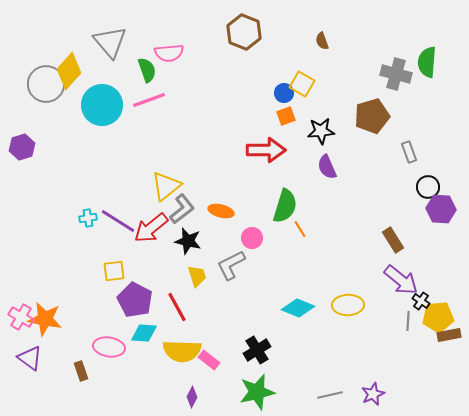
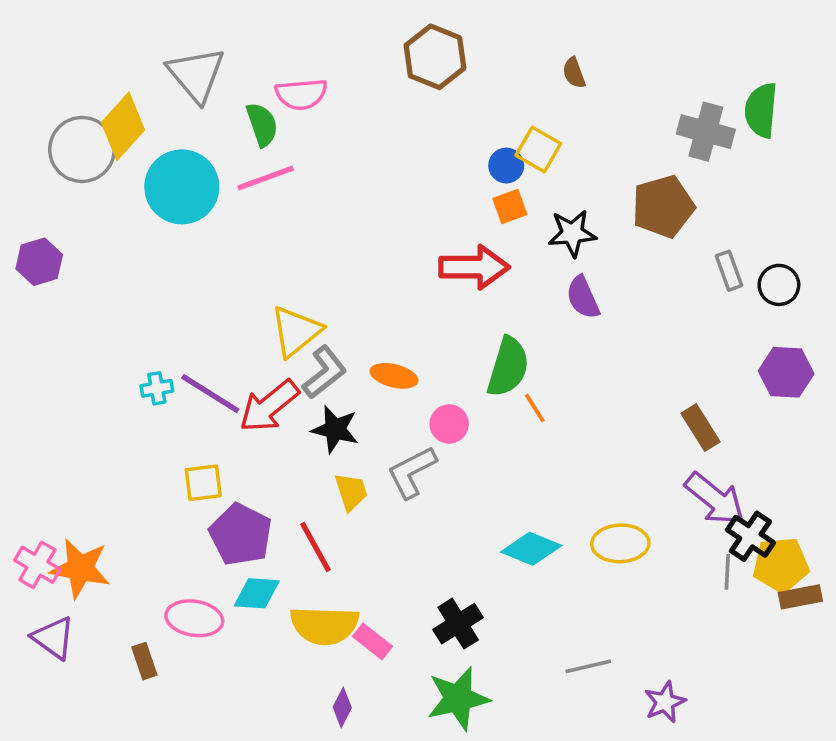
black circle: (428, 187) -> (779, 285), moved
black cross: (421, 301) -> (750, 536), size x1.5
gray line: (330, 395) -> (588, 666), moved

